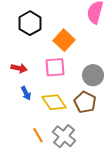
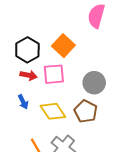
black hexagon: (30, 23) -> (27, 50), moved
red arrow: (19, 68) -> (28, 75), moved

